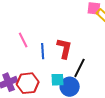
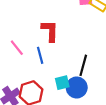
red L-shape: (64, 48) -> (50, 31), moved

